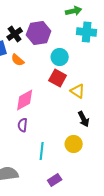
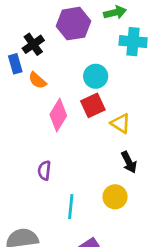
purple hexagon: (39, 33) -> (73, 24), moved
red square: (58, 78) -> (93, 105), turned 36
pink diamond: (25, 100) -> (58, 115), moved, turned -30

